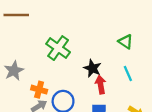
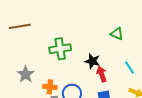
green cross: (58, 48) -> (60, 49), turned -35
cyan line: (128, 74) -> (129, 68), moved

